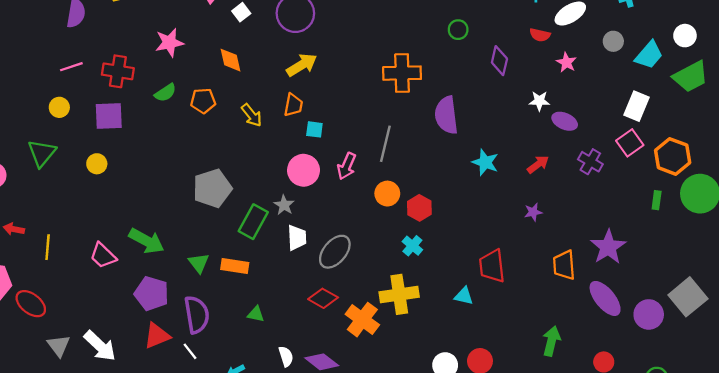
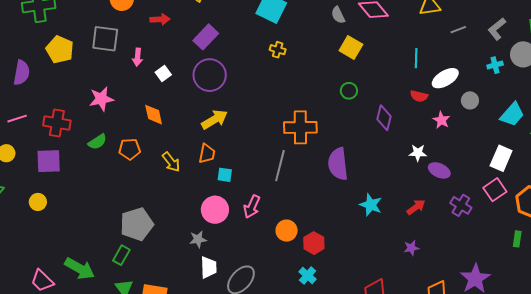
gray circle: (613, 41) -> (470, 100), moved
gray line: (385, 144) -> (280, 166), moved
gray star: (284, 205) -> (198, 239), turned 30
green rectangle: (253, 222) -> (121, 255), moved, size x0.7

